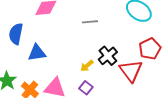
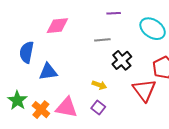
black cross: (108, 56) -> (122, 60), moved
yellow arrow: (87, 66) -> (99, 85), turned -120

